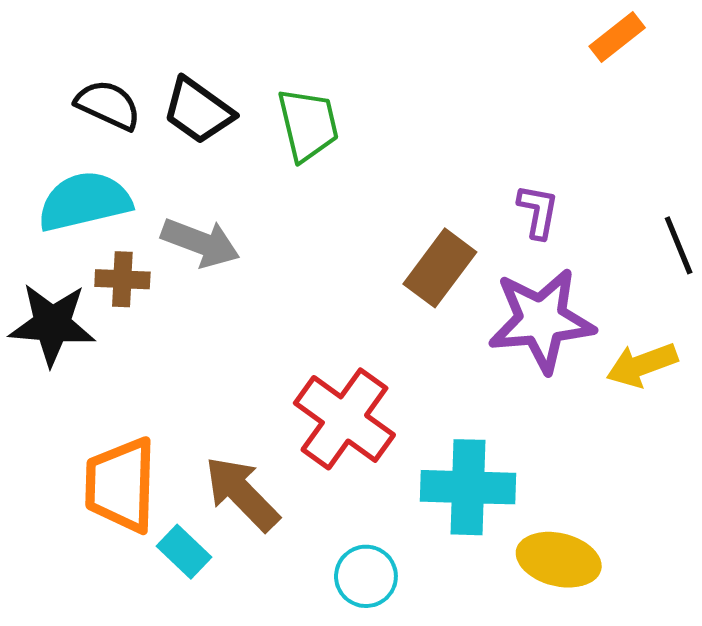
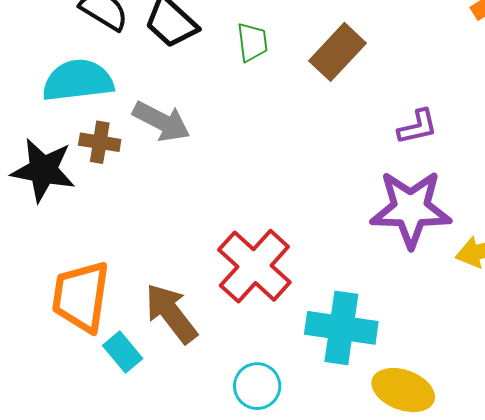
green trapezoid: (308, 125) -> (252, 42), size x0.7
purple L-shape: (538, 211) -> (418, 127), turned 60
brown rectangle: (440, 268) -> (337, 52), moved

